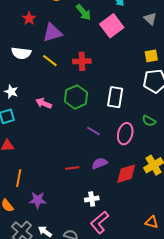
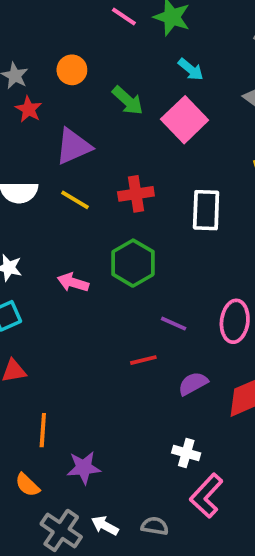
red star: (29, 18) -> (29, 109), moved
white rectangle: (115, 97) -> (206, 210), moved
red line: (72, 168) -> (143, 360), moved
white cross: (92, 199) -> (186, 453), turned 32

